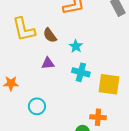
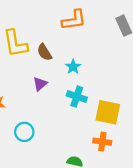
purple triangle: (48, 63) -> (40, 84), turned -40
orange cross: (98, 117) -> (102, 142), moved

